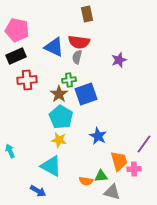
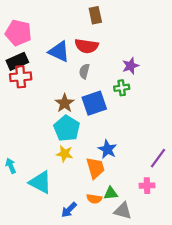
gray semicircle: (77, 57) -> (84, 71), moved
red cross: (27, 80) -> (21, 77), moved
green cross: (69, 80) -> (122, 88), moved
orange trapezoid: (119, 161) -> (95, 168), moved
cyan triangle: (51, 166) -> (40, 182), moved
blue arrow: (38, 191) -> (69, 210), moved, turned 105

